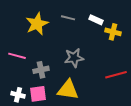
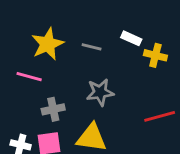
gray line: (68, 18) -> (92, 47), moved
pink line: (17, 56) -> (29, 77), moved

